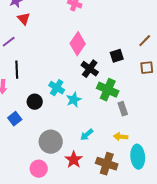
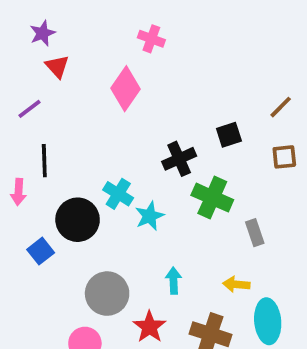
pink diamond: (78, 44) -> (126, 89), moved
black cross: (90, 69) -> (179, 159), turned 30
black circle: (35, 102) -> (78, 220), size x1.5
gray rectangle: (123, 109) -> (255, 233), moved
cyan arrow: (87, 135) -> (174, 281), turned 128

